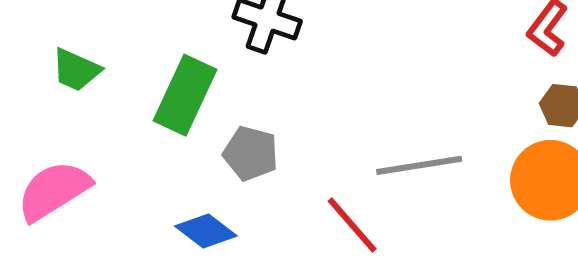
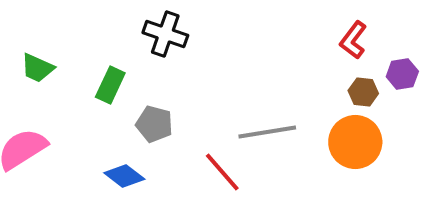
green rectangle: (185, 95) -> (110, 85), size x0.7

